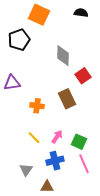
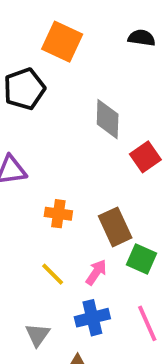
brown rectangle: (67, 99) -> (115, 227), moved
green square: (79, 142) -> (142, 259), moved

